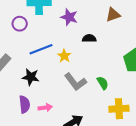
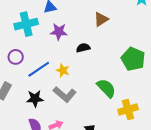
purple circle: (20, 24) -> (16, 57), moved
gray L-shape: (75, 82) -> (65, 94), moved
green semicircle: (103, 83) -> (106, 88), size x1.5

